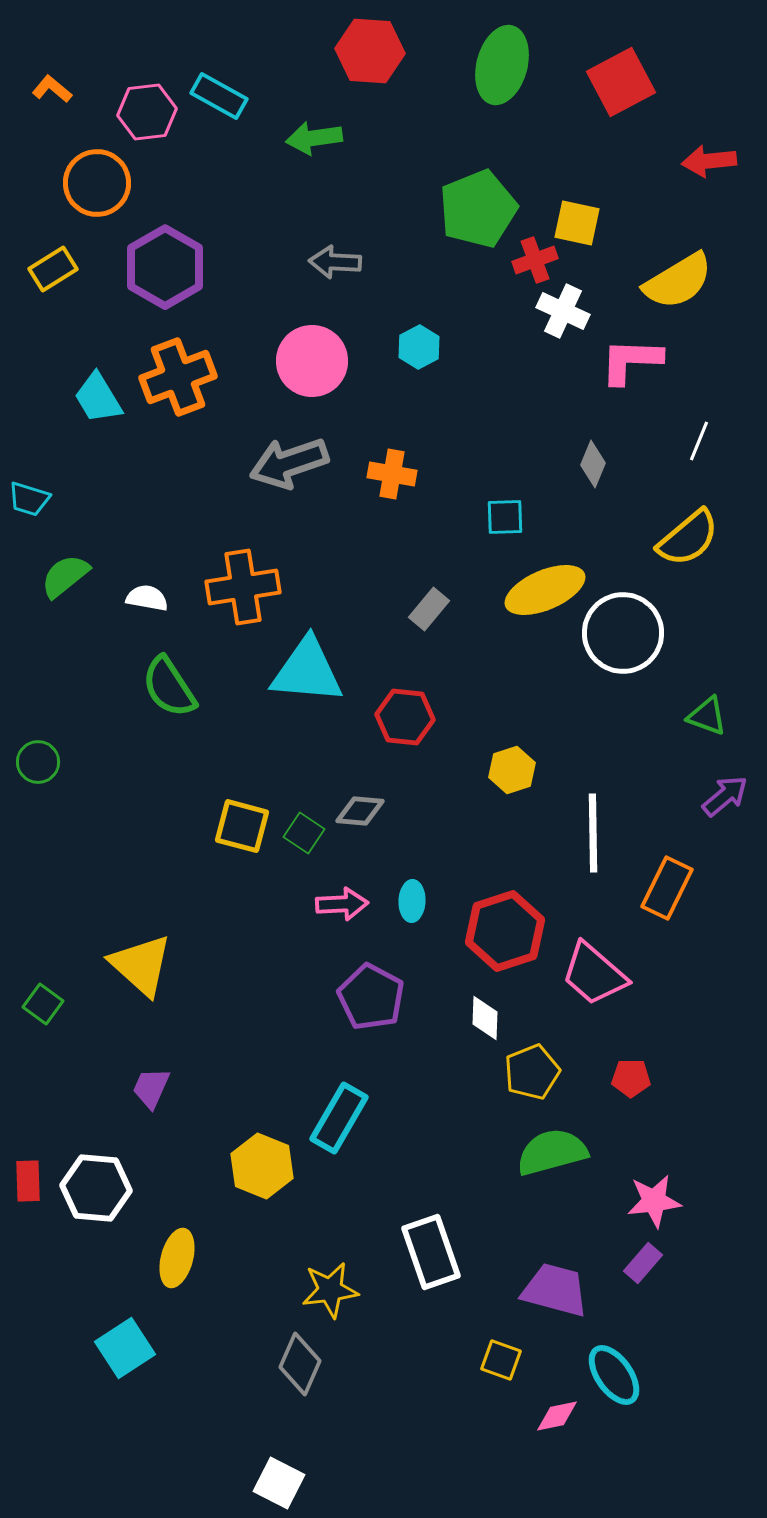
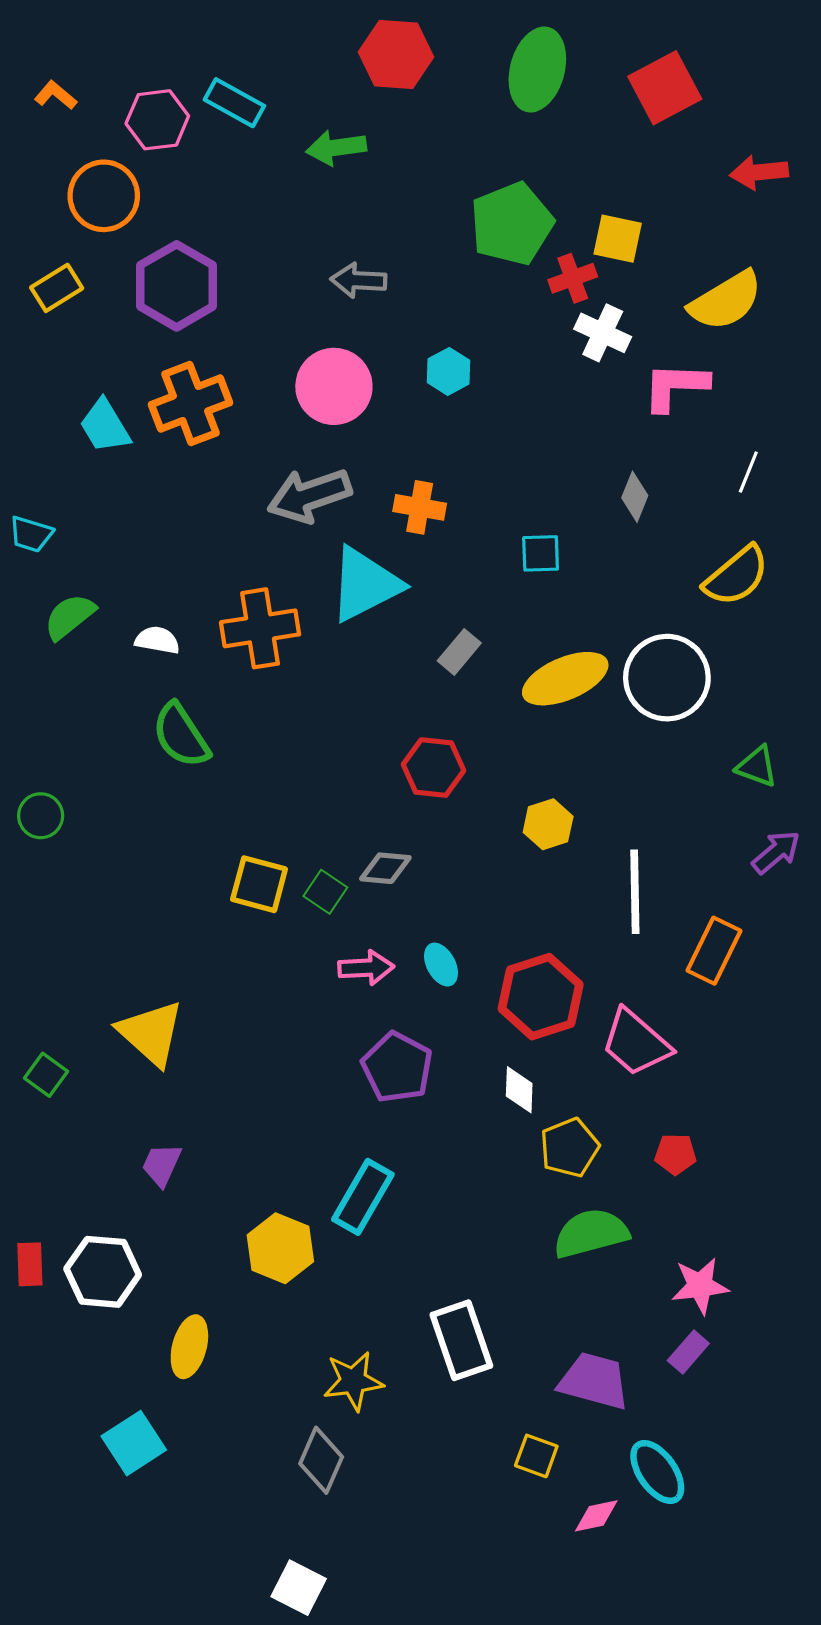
yellow ellipse: (545, 590) -> (565, 679), moved
cyan triangle: (307, 671) -> (365, 584), moved, turned -32
cyan ellipse: (412, 901) -> (441, 965), turned -30

